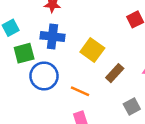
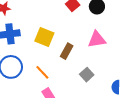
orange line: (80, 91) -> (42, 72), turned 35

